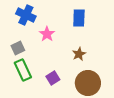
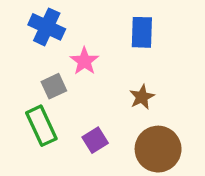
gray square: (18, 48) -> (54, 86), moved

